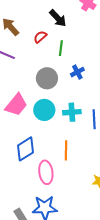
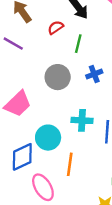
cyan circle: (44, 110) -> (48, 138), moved
pink ellipse: (46, 172) -> (43, 187), turned -30

